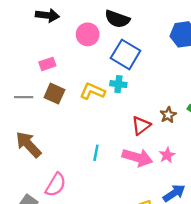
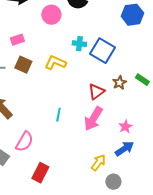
blue square: (126, 54) -> (102, 51), moved
cyan cross: (118, 84) -> (79, 44), moved
pink star: (167, 155) -> (125, 127), moved
pink arrow: (137, 158) -> (93, 119), turned 105

